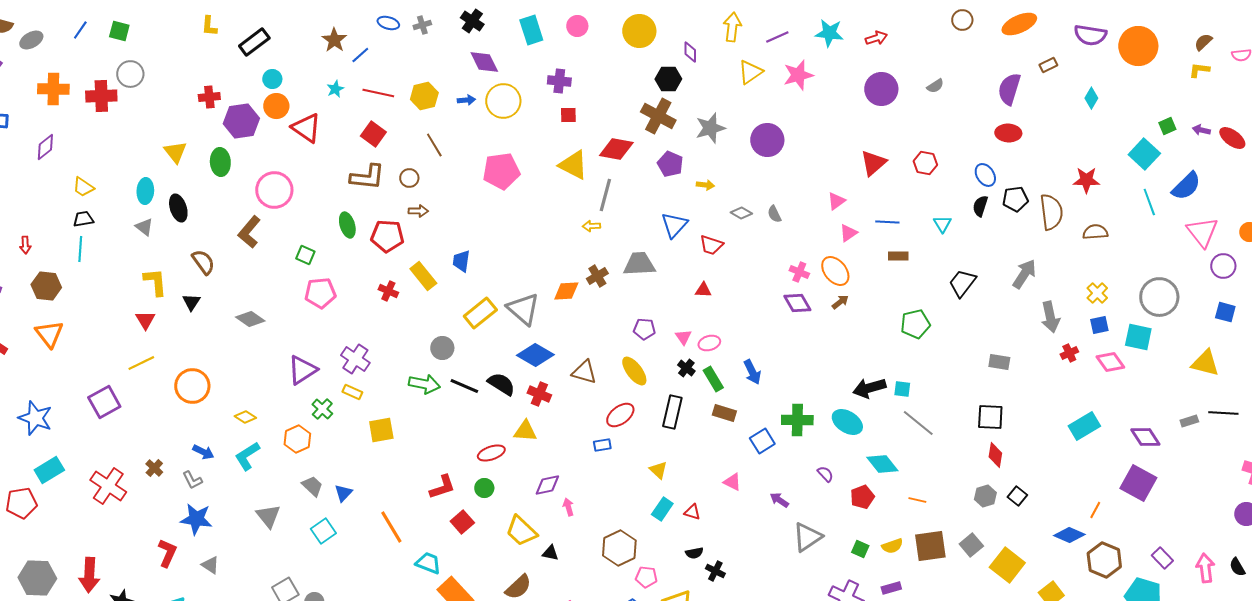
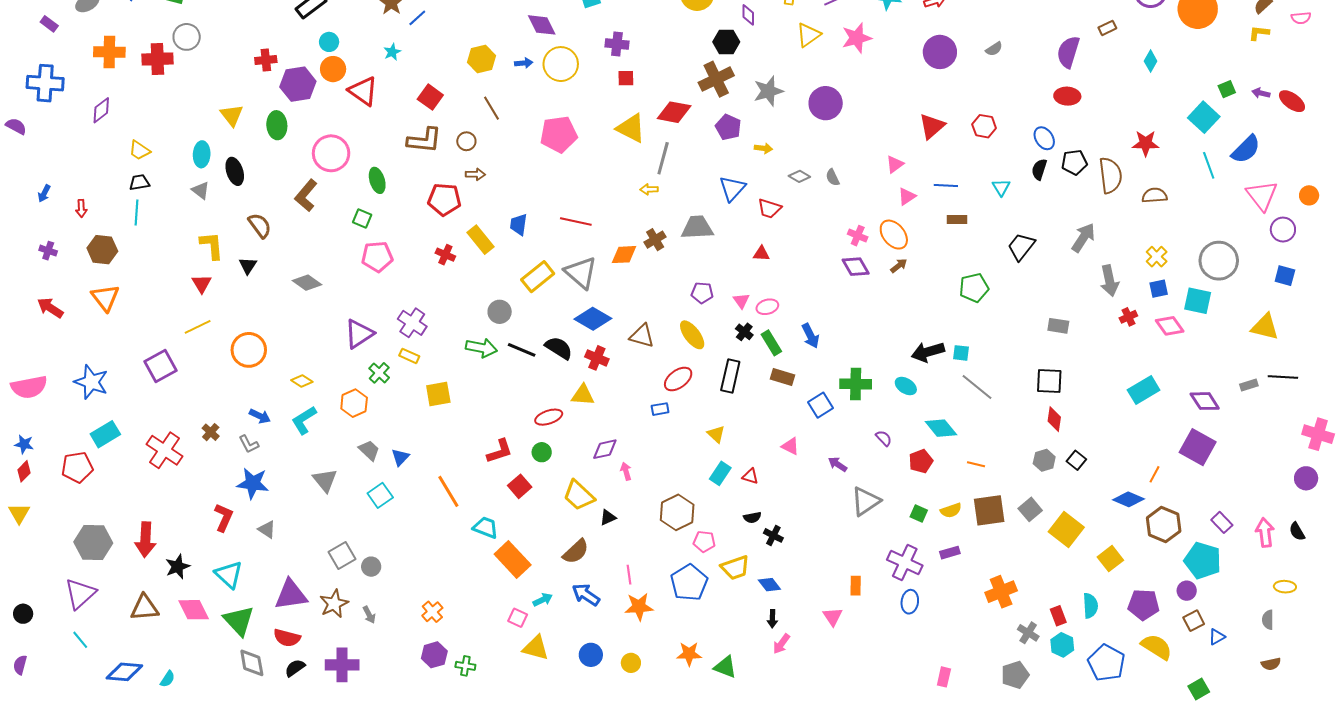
red line: (378, 93) -> (576, 222), moved
brown cross: (658, 116) -> (716, 79), turned 36
green ellipse: (347, 225) -> (377, 180), moved
cyan ellipse: (847, 422) -> (906, 386), size x0.7
black triangle: (550, 553) -> (608, 517), turned -36

